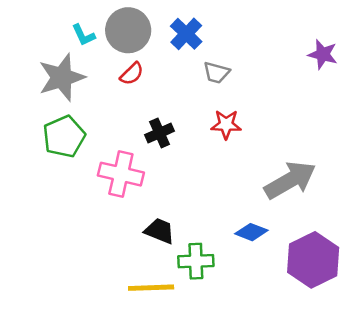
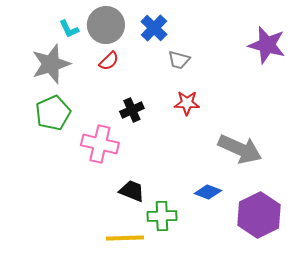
purple star: (323, 54) -> (267, 45), size x1.5
gray arrow: (290, 180) -> (240, 149), turned 54

